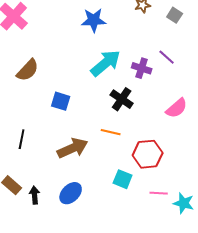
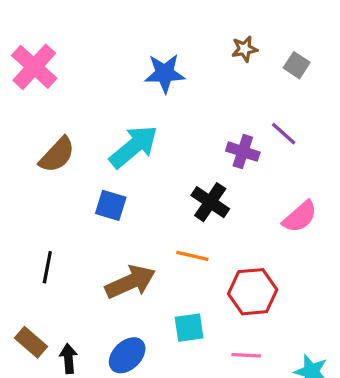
cyan arrow: (106, 63) -> (134, 147), moved
cyan square: (123, 179) -> (189, 328), moved, turned -30
pink line: (159, 193) -> (246, 355), moved

